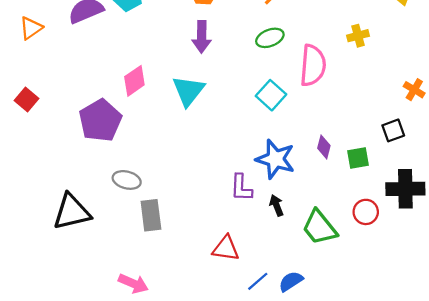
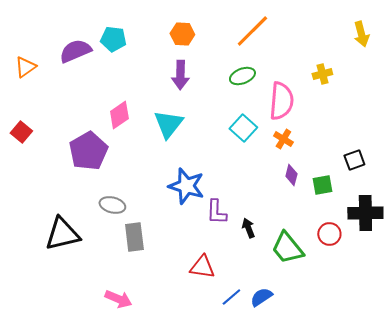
orange cross: (414, 90) -> (283, 139), moved
blue star: (275, 159) -> (186, 186), moved

